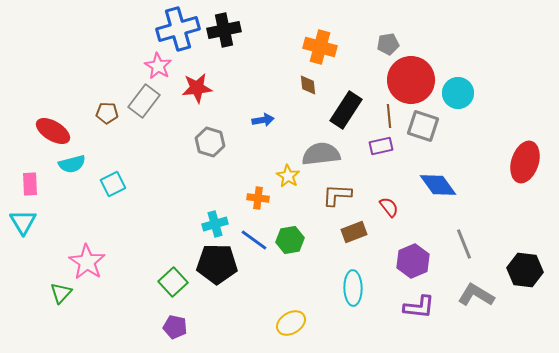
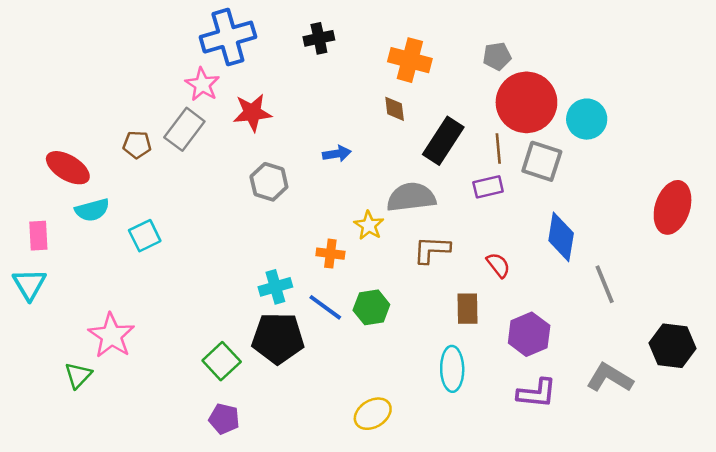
black cross: (224, 30) -> (319, 38), moved, size x0.7
blue diamond: (438, 185) -> (561, 237), turned 45
brown rectangle: (354, 232) -> (468, 309), moved, turned -70
gray line: (464, 244) -> (605, 284), moved

